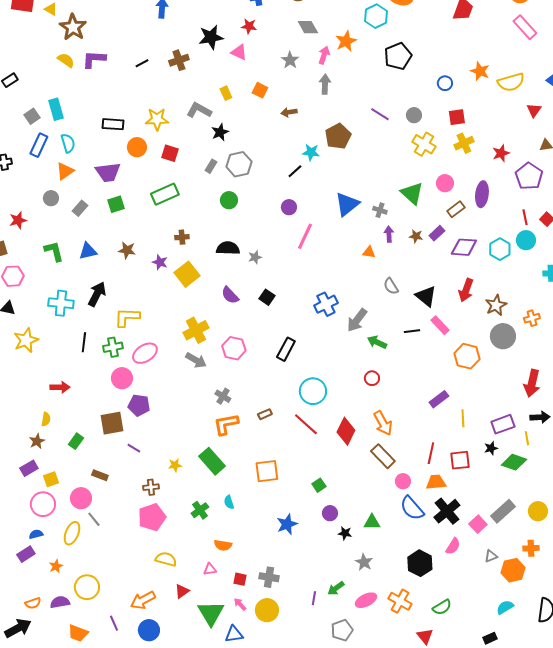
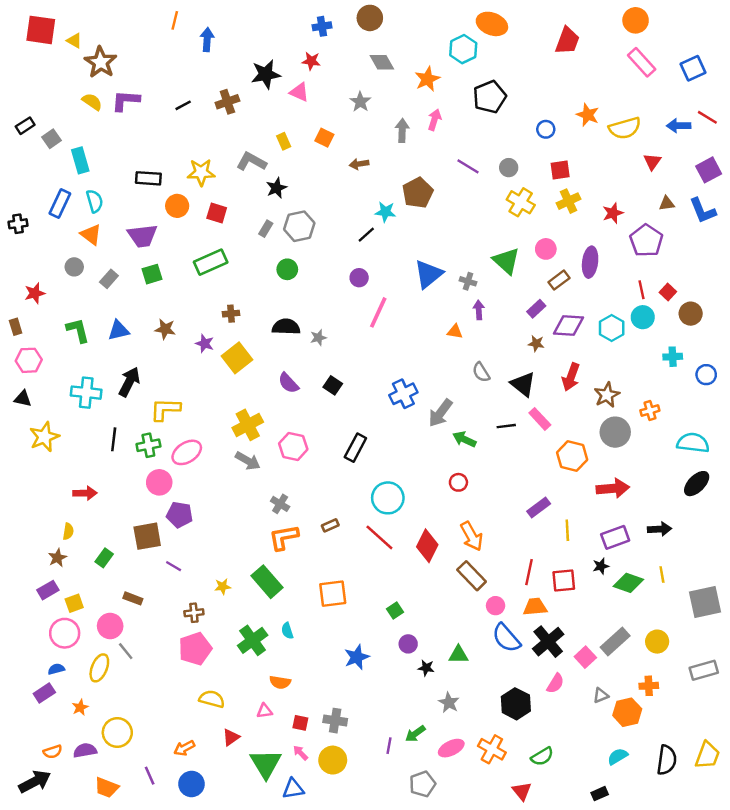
pink arrow: (324, 55) -> (434, 120), moved
gray square: (32, 116) -> (51, 139), moved
orange triangle: (65, 171) -> (91, 235), turned -48
brown star: (416, 236) -> (536, 344), moved
red arrow: (532, 383) -> (613, 488), moved, turned -108
yellow line: (527, 438) -> (662, 575), moved
green cross: (200, 510) -> (253, 640), size x1.4
orange arrow: (143, 600) -> (184, 748), size x0.7

